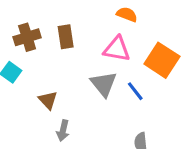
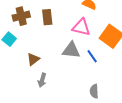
gray triangle: (104, 84) -> (71, 50), turned -48
brown triangle: (48, 100) -> (33, 59), turned 32

